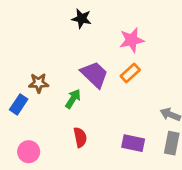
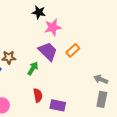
pink star: (132, 40) -> (53, 27), moved
purple rectangle: (133, 143) -> (58, 105), moved

